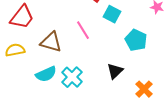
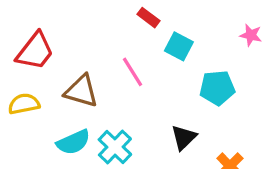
cyan pentagon: (136, 40) -> (217, 88), turned -30

